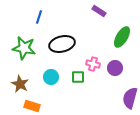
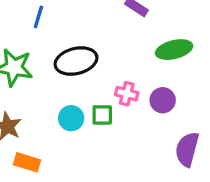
green ellipse: (122, 37) -> (174, 50), turned 45
cyan circle: (51, 77) -> (71, 118), moved

